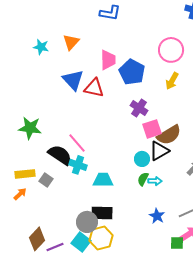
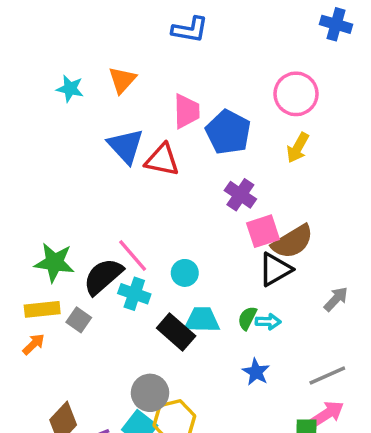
green star: (30, 128) -> (54, 262), moved
black semicircle: (60, 155) -> (103, 276), turned -75
cyan circle: (142, 159) -> (185, 273), moved
cyan trapezoid: (103, 180) -> (202, 320), moved
black rectangle: (102, 213) -> (176, 332), moved, turned 40
blue star: (157, 216) -> (256, 372), moved

